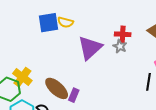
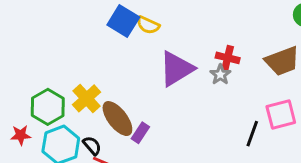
blue square: (48, 23) -> (123, 21), turned 30
yellow cross: (22, 77) -> (86, 98), moved

